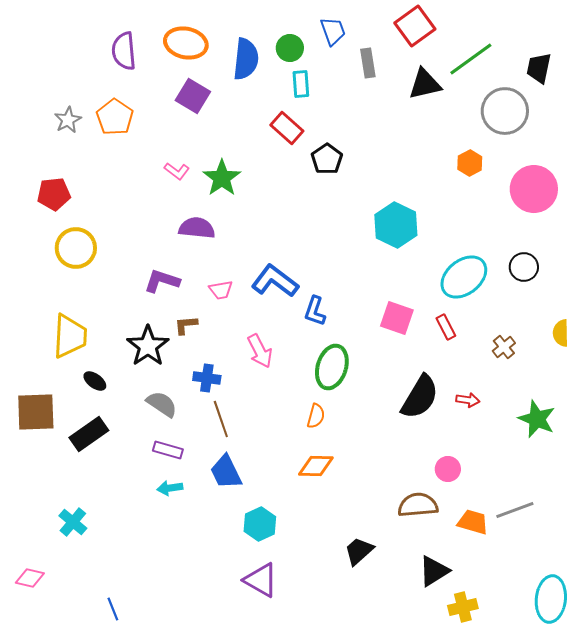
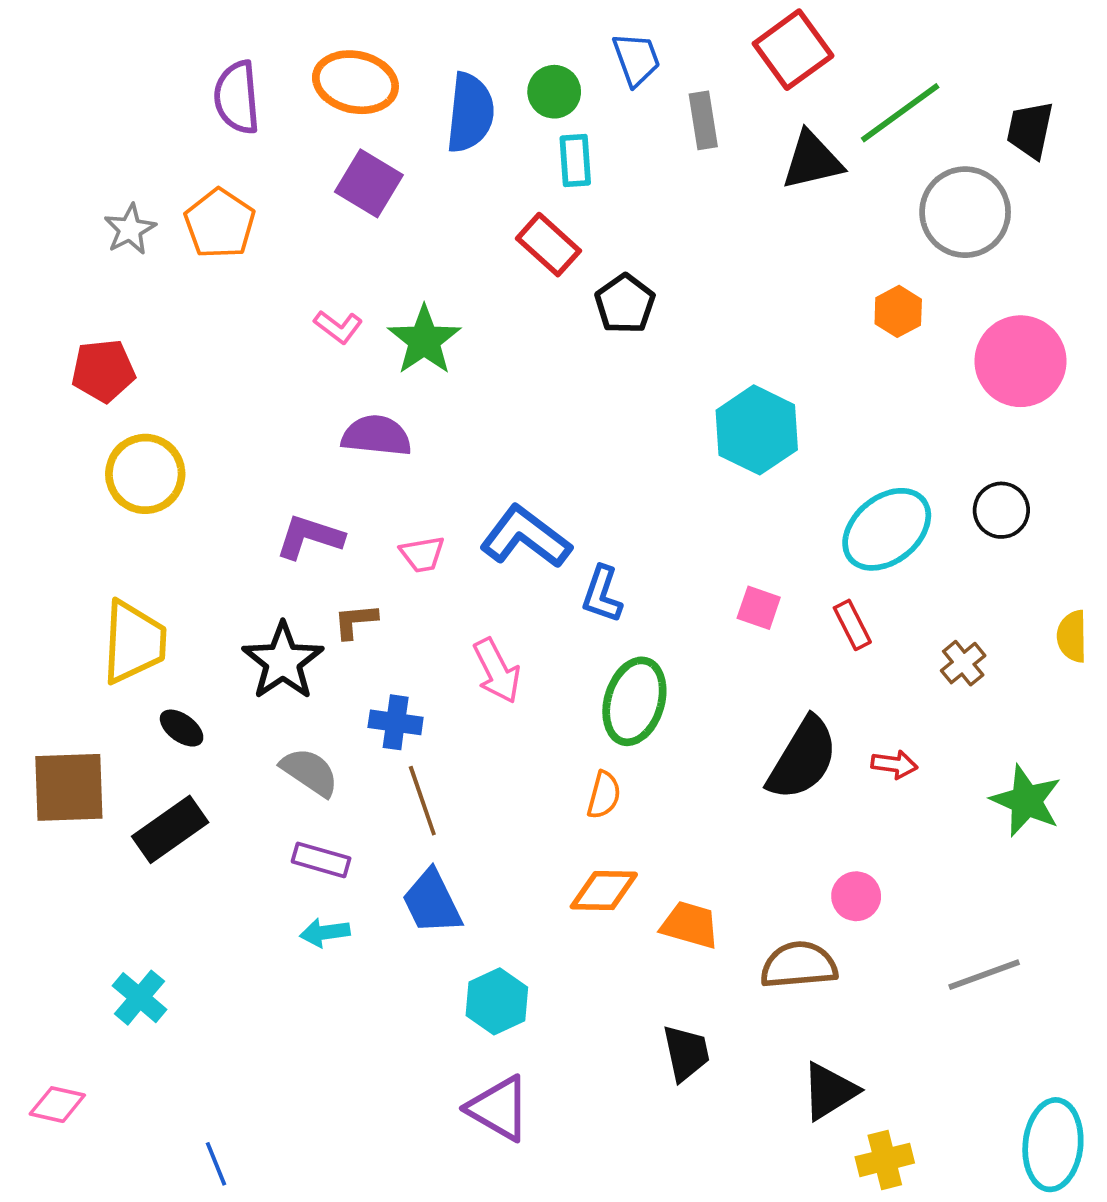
pink square: (397, 318) -> (759, 608), size x0.7
orange trapezoid: (473, 522) -> (690, 925), moved
black trapezoid: (359, 551) -> (686, 1053), turned 120

